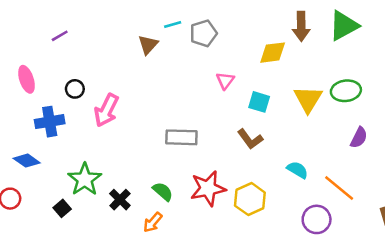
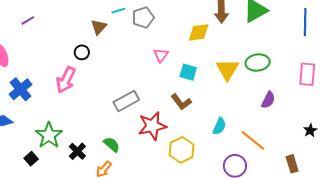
black circle: (75, 89) -> (82, 52), moved
blue cross: (50, 122) -> (21, 89), turned -30
gray rectangle: (181, 137) -> (126, 101), turned -30
cyan semicircle: (297, 170) -> (219, 126), turned 84
red star: (208, 188) -> (152, 126), moved

